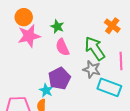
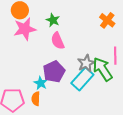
green arrow: (95, 48) -> (103, 69), moved
gray star: (92, 69) -> (86, 63), turned 30
cyan rectangle: (109, 87) -> (82, 79), moved, turned -70

